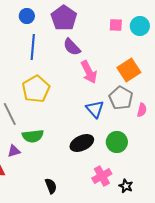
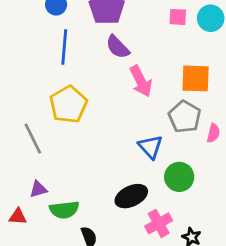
orange square: (129, 70) -> (196, 78), turned 35
blue triangle: (95, 109) -> (150, 147), moved
green semicircle: (33, 136) -> (64, 210), moved
black ellipse: (82, 143) -> (131, 196), moved

